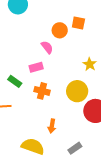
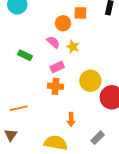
yellow star: (90, 64) -> (73, 47), moved
pink rectangle: (36, 67) -> (57, 67), moved
green rectangle: (15, 81) -> (25, 55), moved

